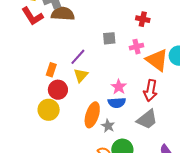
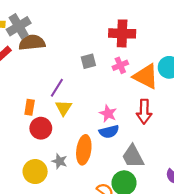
red cross: (143, 19) -> (122, 33), size x1.6
yellow circle: (49, 110) -> (35, 172), moved
gray trapezoid: (147, 119) -> (133, 156), moved, turned 110
gray star: (108, 126) -> (59, 161), moved

